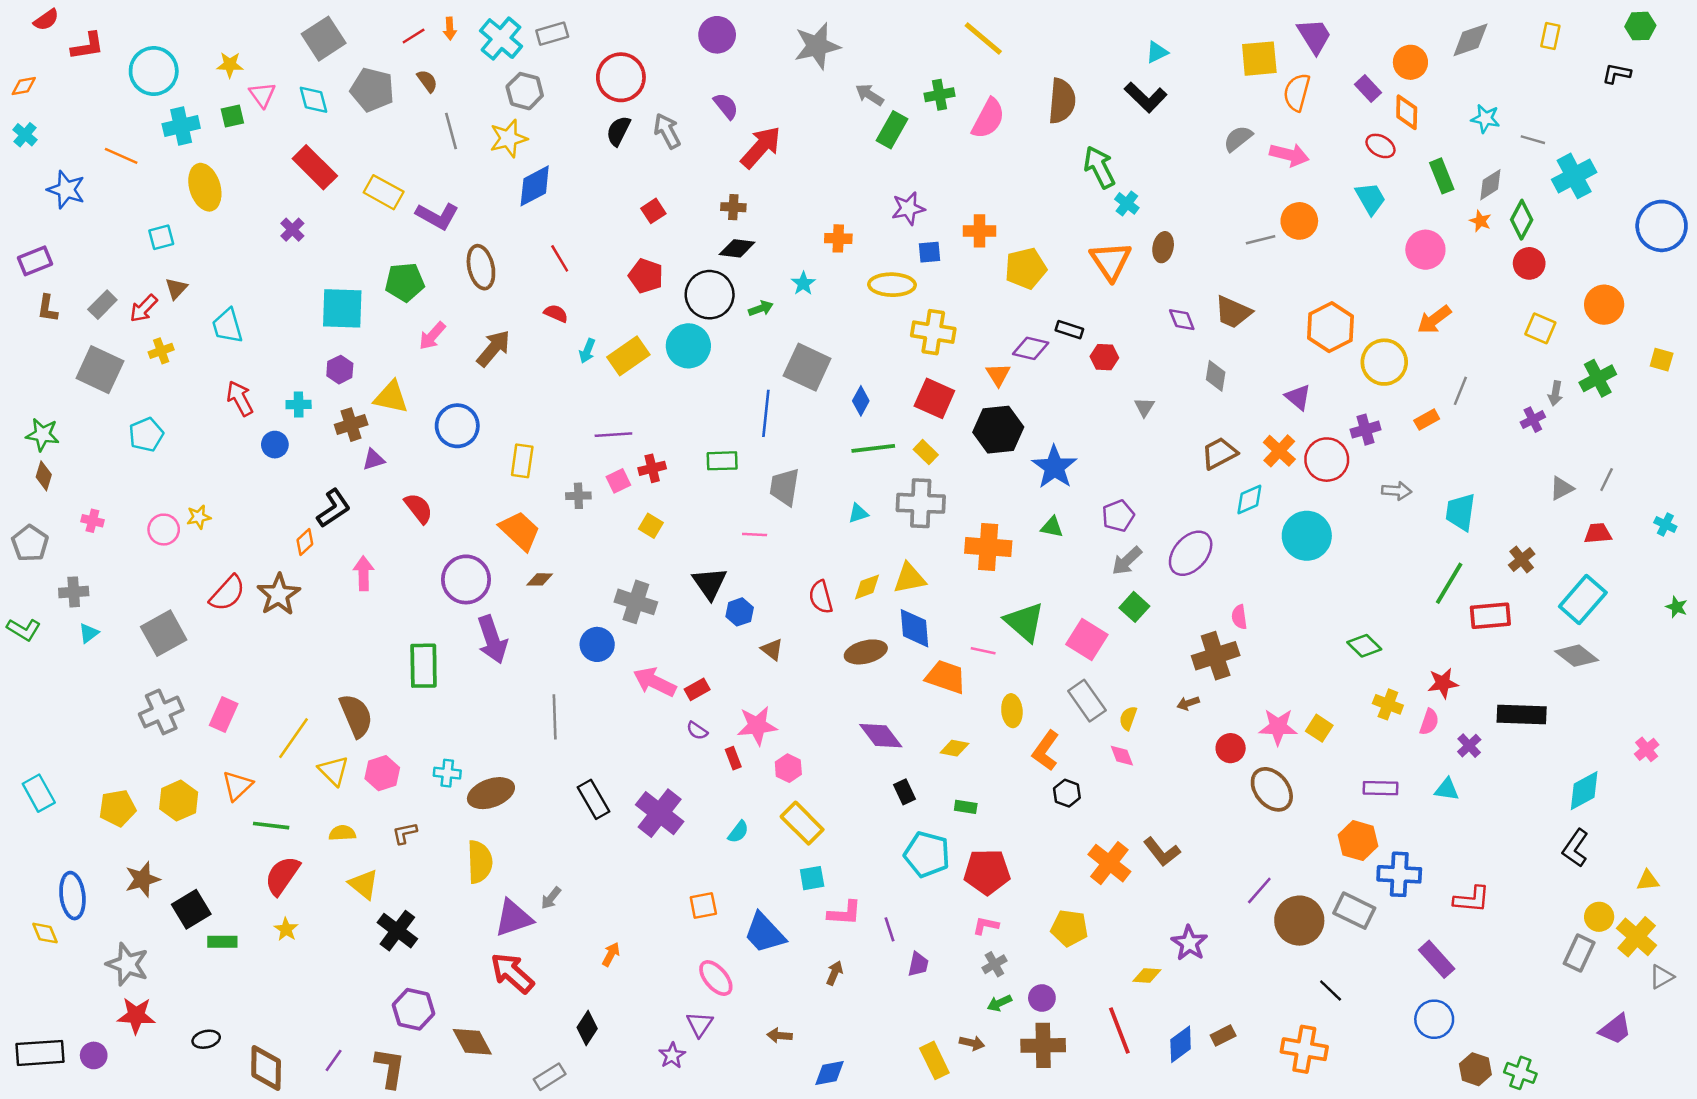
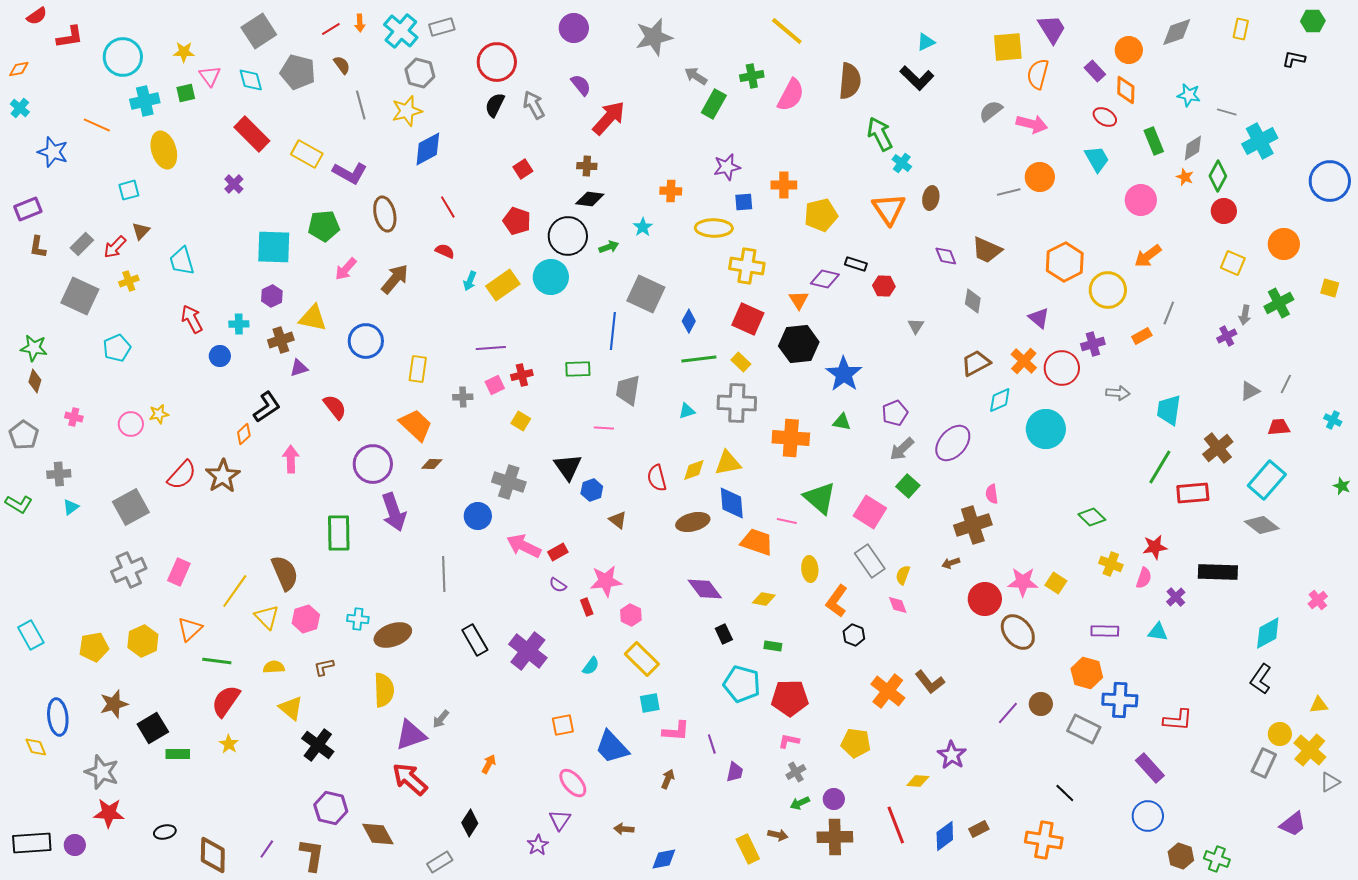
brown cross: (1522, 559) -> (1218, 448), size x1.4
red circle: (1231, 748) -> (985, 599), size x1.4
brown circle: (1299, 921) -> (1041, 704), moved, size x0.6

